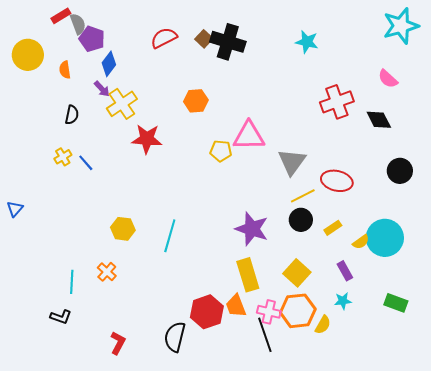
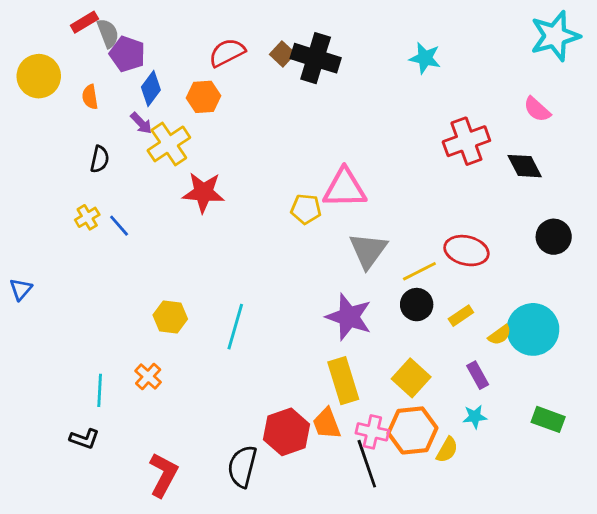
orange hexagon: (196, 101) -> (203, 97), moved
gray triangle: (292, 162) -> (368, 251), moved
red L-shape: (118, 343) -> (163, 475), size x1.4

